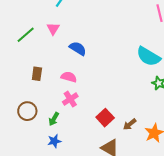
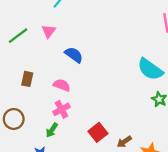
green arrow: (54, 119) -> (52, 130), moved

